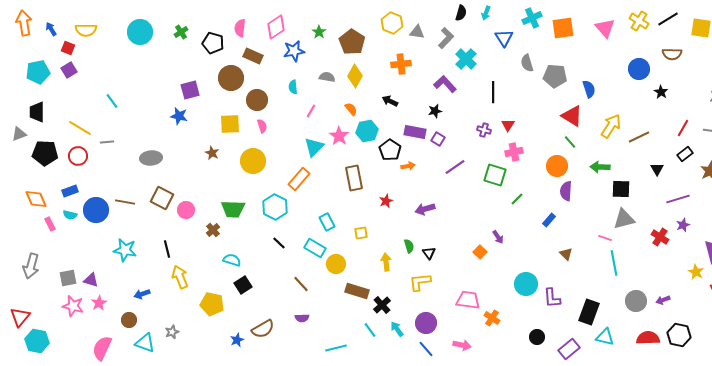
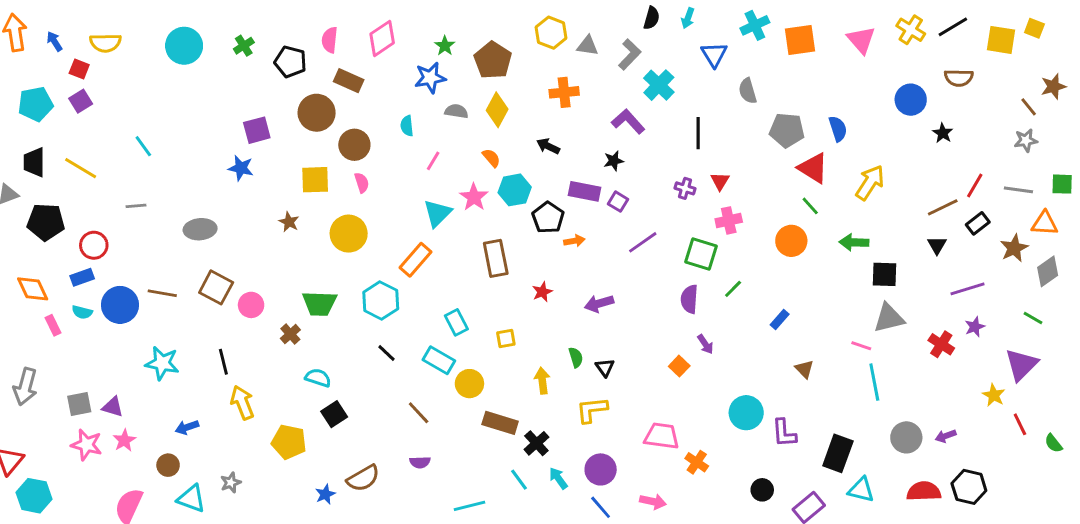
blue star: (294, 51) -> (430, 78), moved
gray pentagon: (555, 76) -> (787, 130), moved
yellow line: (80, 128) -> (81, 168), moved
brown line: (639, 137) -> (943, 207), moved
red circle: (78, 156) -> (94, 245), moved
purple semicircle: (566, 191) -> (689, 299), moved

